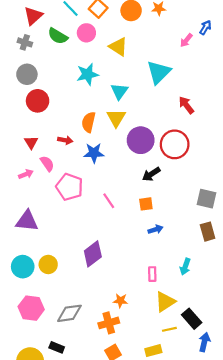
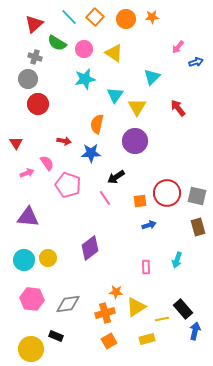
blue arrow: (205, 28) -> (196, 62), moved, turned 40
pink circle: (86, 33) -> (84, 49), moved
gray cross: (25, 42) -> (35, 57), moved
cyan triangle: (159, 72) -> (152, 77), size x0.7
yellow triangle: (116, 118) -> (137, 107), moved
orange semicircle: (89, 122) -> (97, 124), moved
red triangle: (31, 142) -> (16, 143), moved
red circle: (175, 144) -> (167, 193), moved
black arrow: (151, 174) -> (116, 177), moved
yellow triangle: (165, 302) -> (136, 307), moved

